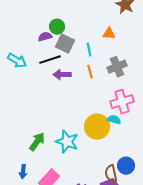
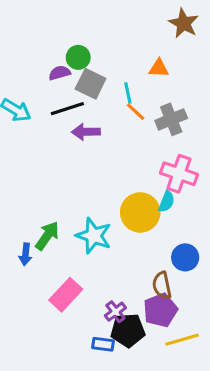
orange line: (90, 72) -> (136, 112), moved, turned -32
pink cross: (122, 102) -> (179, 174), turned 35
cyan semicircle: (114, 120) -> (167, 202), turned 96
blue circle: (126, 166) -> (185, 257), moved
blue arrow: (23, 172) -> (25, 254), moved

